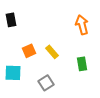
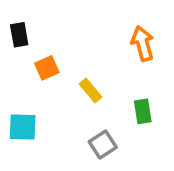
orange square: (29, 51) -> (47, 68), moved
gray square: (46, 83) -> (103, 144), moved

